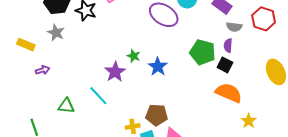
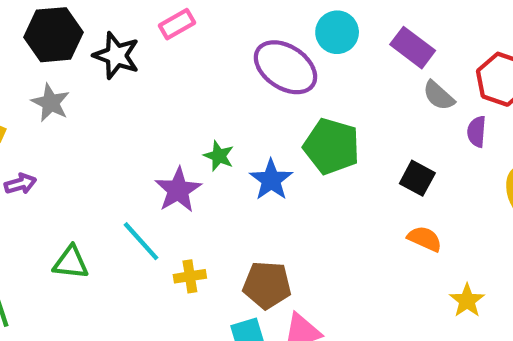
gray semicircle: (234, 27) -> (439, 96), turned 35
purple semicircle: (228, 46) -> (477, 132), moved
green pentagon: (203, 52) -> (332, 146), moved
orange semicircle: (229, 93) -> (425, 239), size x0.6
yellow cross: (133, 126) -> (190, 276), moved

